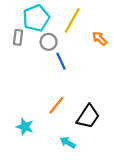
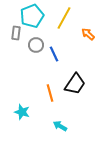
gray circle: (49, 42) -> (36, 45), moved
orange line: (56, 105) -> (50, 93), turned -54
black trapezoid: (88, 116) -> (75, 84), moved

